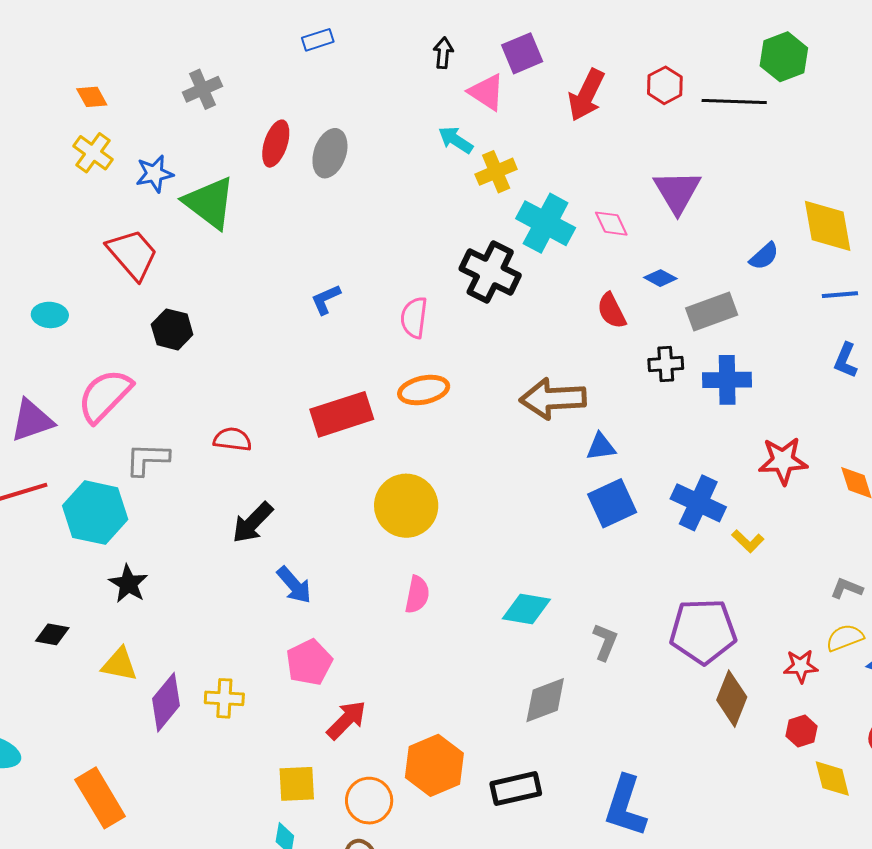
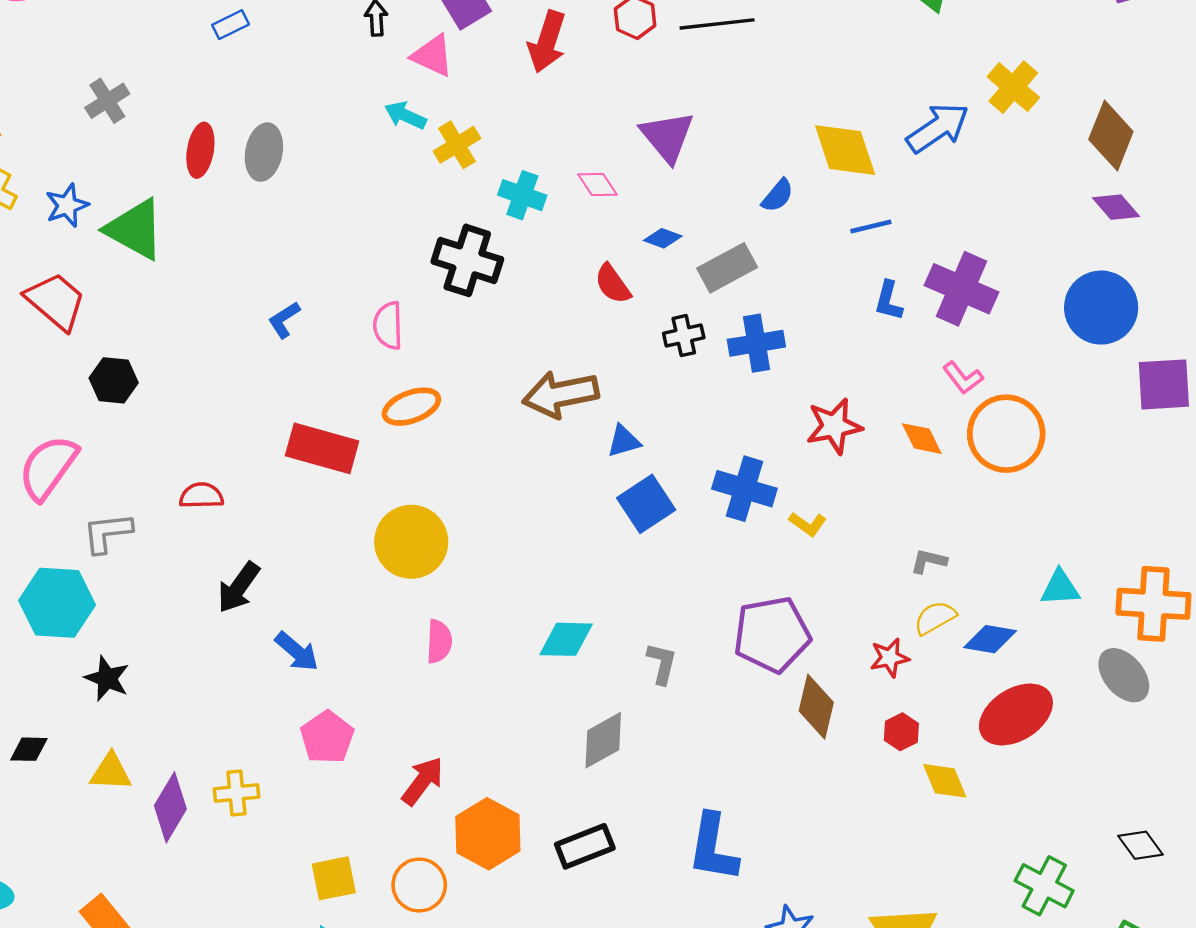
cyan cross: (546, 223) -> (522, 195), size x0.7
red rectangle: (342, 414) -> (322, 448), turned 42
red arrow: (346, 720) -> (423, 781), moved

